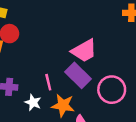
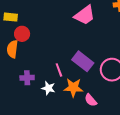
pink trapezoid: (84, 51) -> (85, 15), moved

